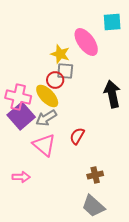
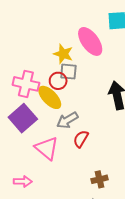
pink cross: (18, 97) -> (26, 84), moved
gray arrow: (46, 118) -> (67, 120), moved

